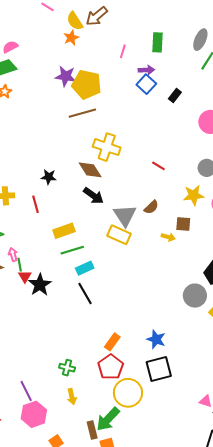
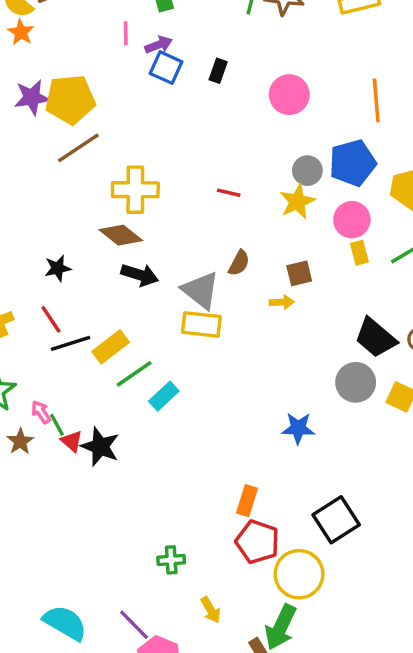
pink line: (123, 51) -> (126, 33), moved
yellow star: (194, 195) -> (297, 202), moved
black line: (85, 293) -> (71, 343), moved, turned -60
blue star: (156, 339) -> (298, 428), moved
green cross: (67, 368) -> (171, 560), moved

